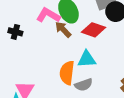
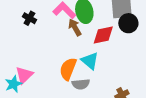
red diamond: (93, 30) -> (103, 35), turned -45
cyan triangle: (87, 59) -> (90, 61), turned 30

